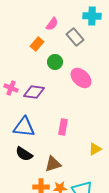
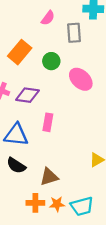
gray rectangle: (75, 37) -> (74, 33), turned 36
orange rectangle: (37, 44) -> (20, 52), moved, size x1.5
pink rectangle: (63, 127) -> (48, 122), moved

